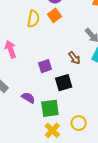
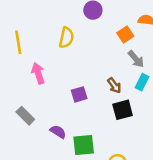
orange square: (54, 15) -> (125, 35), moved
black square: (64, 83) -> (123, 110), moved

